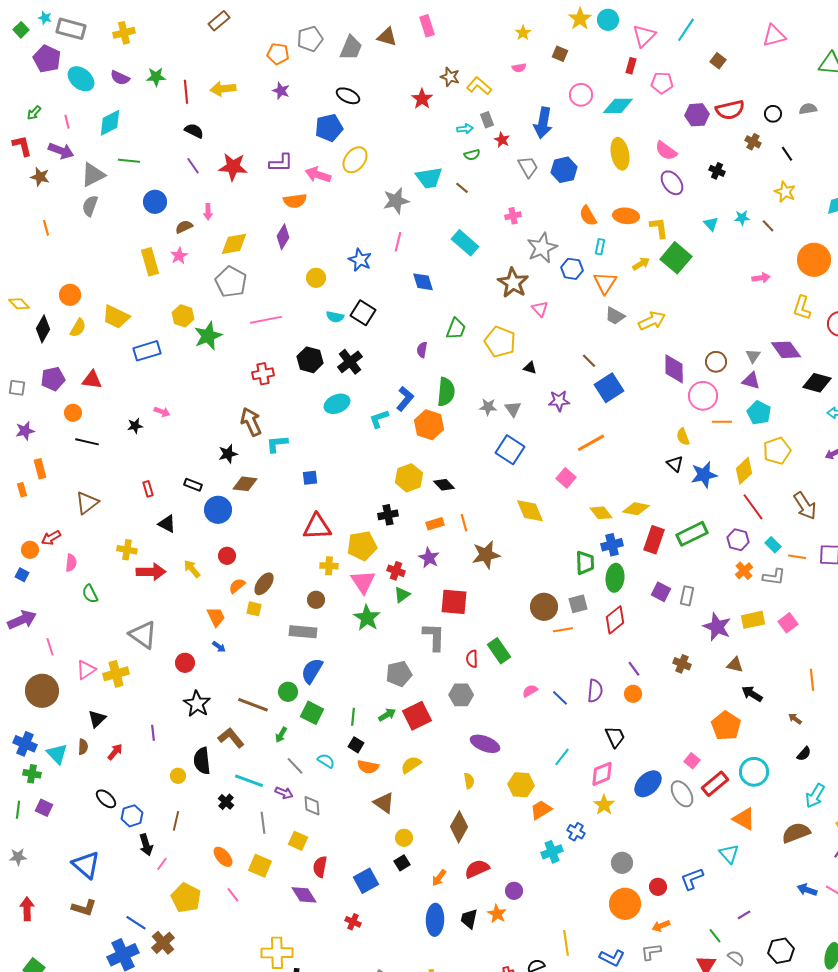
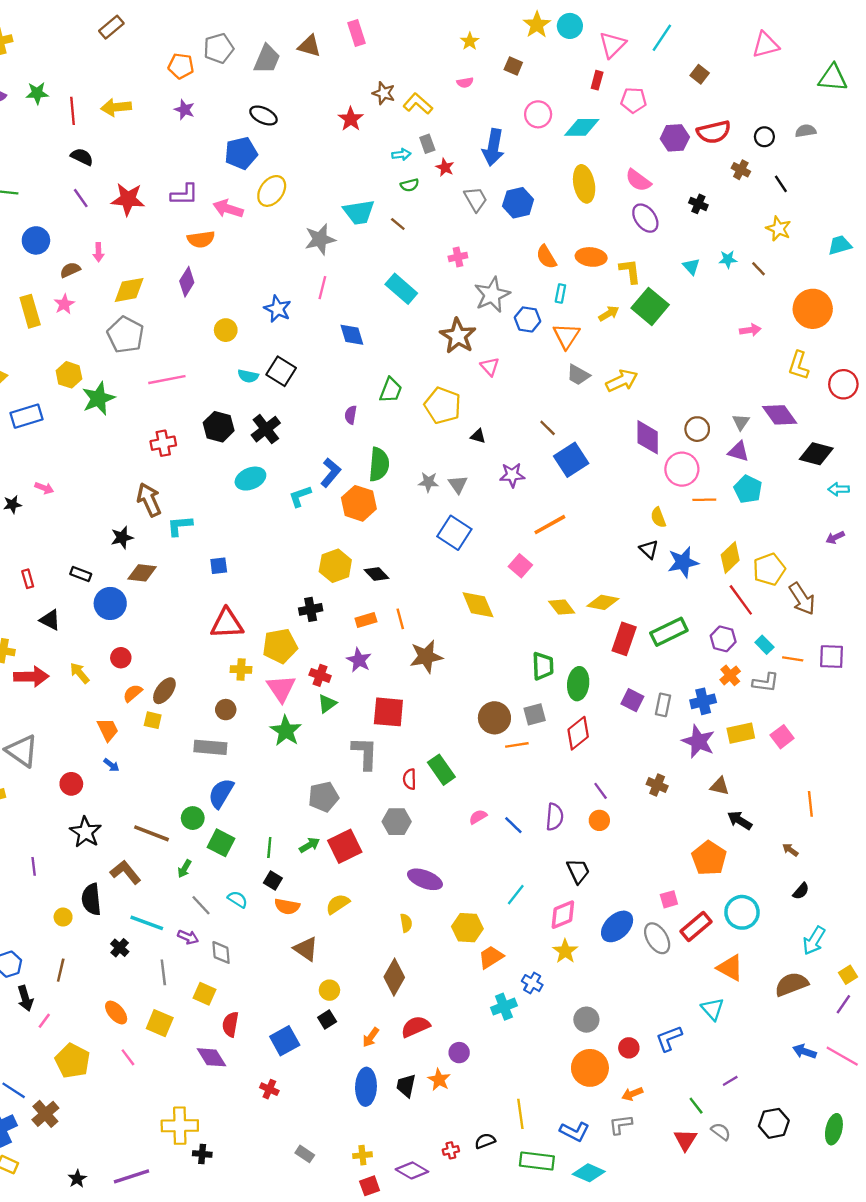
yellow pentagon: (777, 451) -> (769, 569), moved
blue cross: (612, 545) -> (703, 701), moved
pink square: (692, 761) -> (669, 899), turned 35

